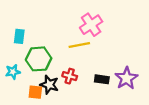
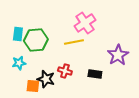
green hexagon: (39, 59) -> (36, 40), moved
cyan star: (13, 72) -> (19, 63), moved
purple star: (126, 78) -> (118, 55), moved

